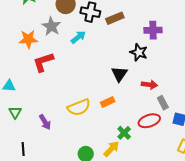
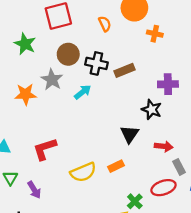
red L-shape: (43, 62) -> (45, 149), moved
purple arrow: (45, 122) -> (34, 190), moved

